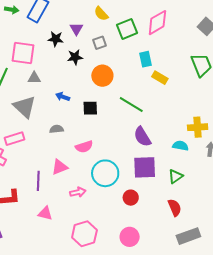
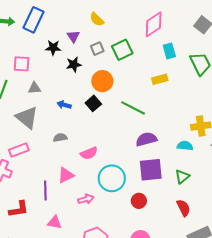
green square: (127, 29) -> (122, 50), moved
pink square: (23, 53) -> (22, 64), size x0.7
cyan rectangle: (146, 59) -> (169, 51), moved
yellow rectangle: (160, 78) -> (160, 79), turned -42
black square: (90, 108) -> (93, 103), moved, turned -35
purple semicircle: (142, 137) -> (146, 139), turned 110

